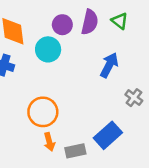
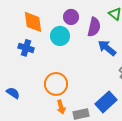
purple semicircle: (90, 22) -> (94, 27), moved
blue arrow: (109, 65) -> (107, 48), turned -78

